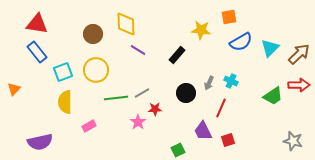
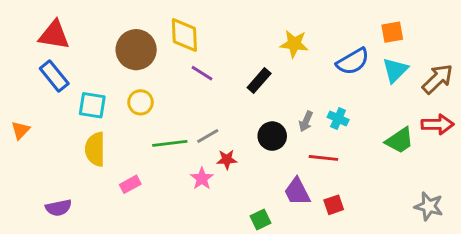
orange square: (229, 17) -> (392, 32), moved
brown circle: (93, 34) -> (136, 50), size x1.4
yellow circle: (96, 70) -> (140, 102), size x0.7
cyan square: (63, 72) -> (92, 105), turned 30
red line: (221, 108) -> (323, 158), turned 72
purple semicircle: (40, 142) -> (59, 208), size x0.7

